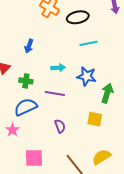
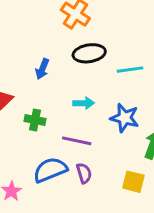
black ellipse: (78, 17) -> (89, 53), moved
blue semicircle: (26, 107) -> (50, 170), moved
purple semicircle: (60, 126) -> (84, 173), moved

